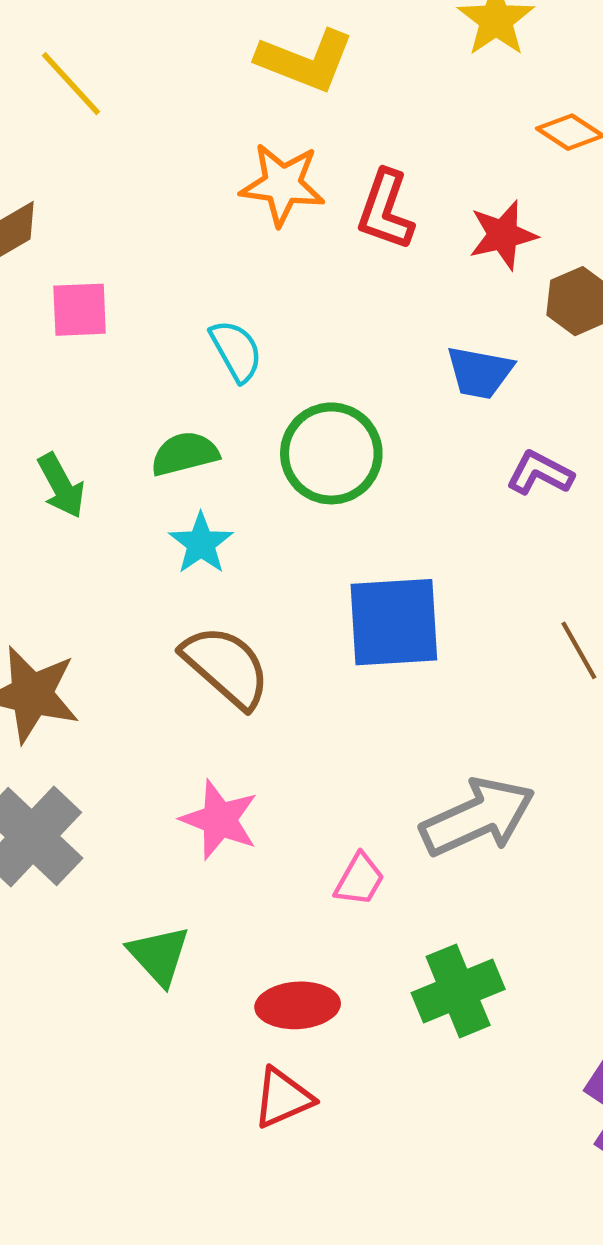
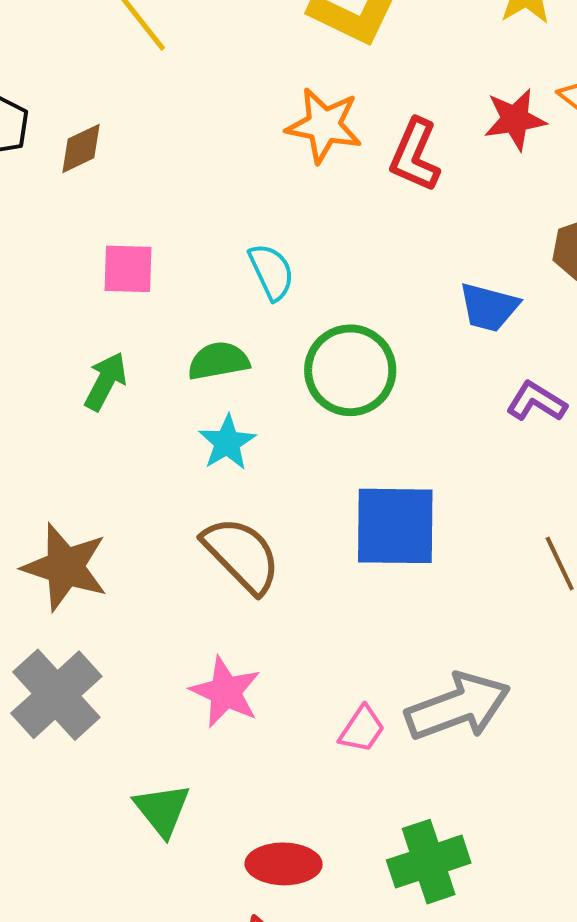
red star: (503, 235) -> (515, 119), moved
pink square: (80, 310) -> (128, 269), moved
green arrow: (61, 486) -> (105, 381), turned -128
pink trapezoid: (359, 880) -> (362, 729), moved

